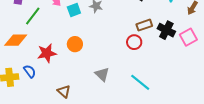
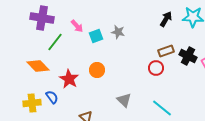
orange diamond: (16, 40) -> (38, 66), turned 45
red star: (47, 53) -> (69, 79), turned -30

